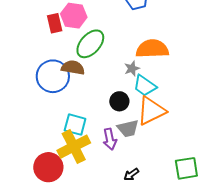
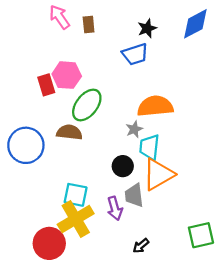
blue circle: (53, 76) -> (26, 145), moved
cyan trapezoid: (145, 86) -> (149, 147), turned 65
gray trapezoid: (128, 128) -> (134, 195), turned 100

